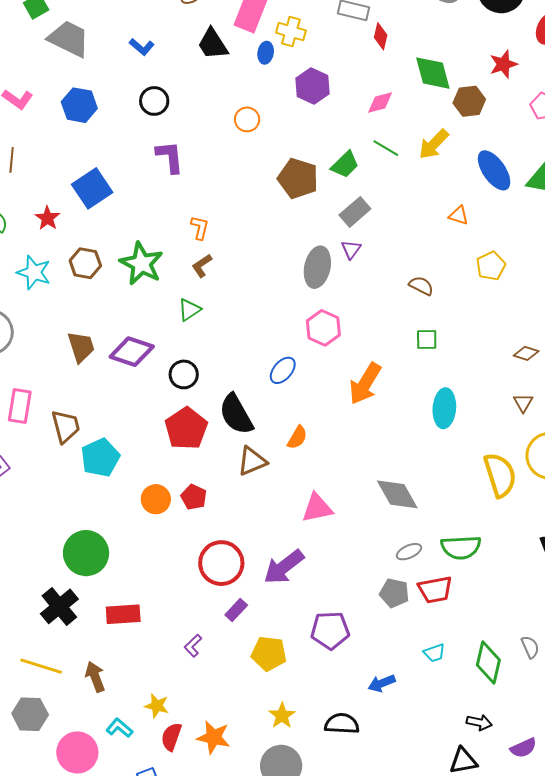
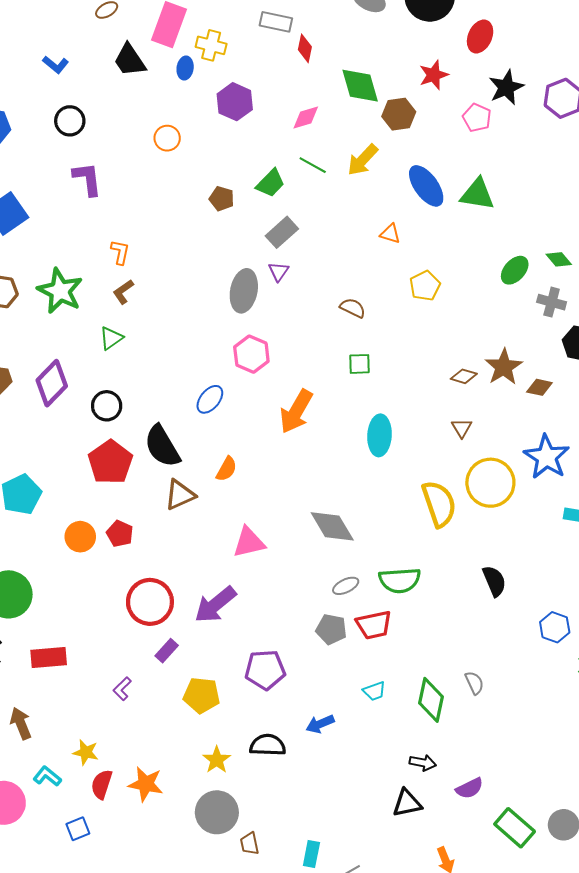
brown pentagon: (298, 178) -> (222, 199), size x0.6
purple diamond: (132, 352) -> (52, 383), turned -63
black semicircle: (342, 724) -> (268, 745), moved

